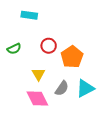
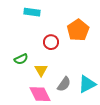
green semicircle: (14, 49) -> (21, 59), moved
orange pentagon: (72, 57) -> (78, 30), moved

